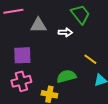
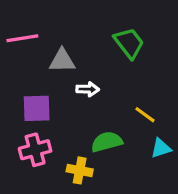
white arrow: (65, 32) -> (88, 89), moved

